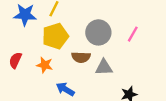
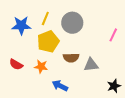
gray circle: (98, 32) -> (72, 23), moved
red semicircle: (15, 60) -> (16, 64), turned -80

